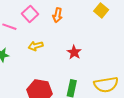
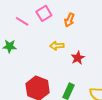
yellow arrow: (36, 46) -> (57, 46), moved

